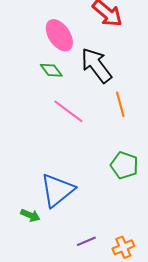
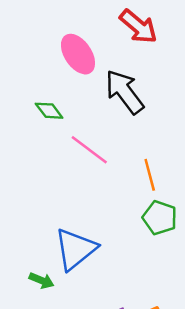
green diamond: (51, 70) -> (49, 111), moved
orange line: (120, 104) -> (150, 175), moved

